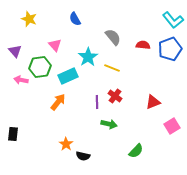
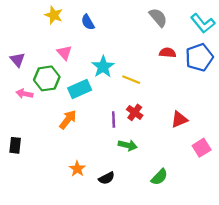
yellow star: (29, 19) -> (54, 15), moved
gray semicircle: (113, 37) -> (158, 17), moved
black rectangle: (13, 134) -> (15, 145), moved
black semicircle: (83, 156) -> (107, 178), moved, turned -40

